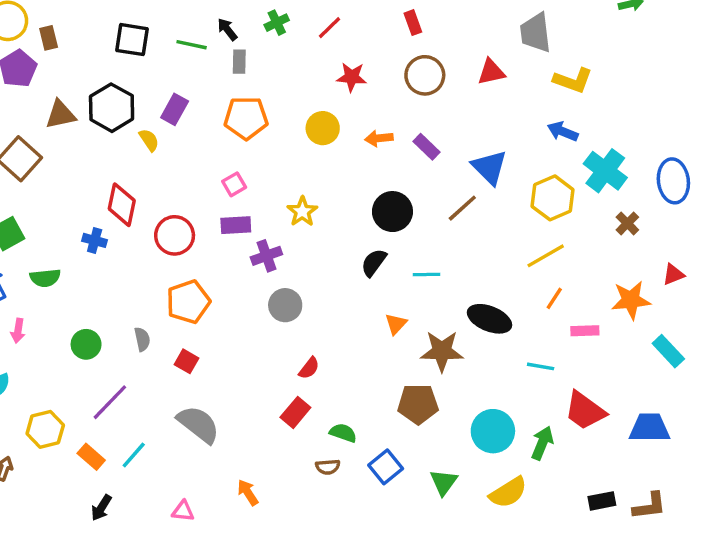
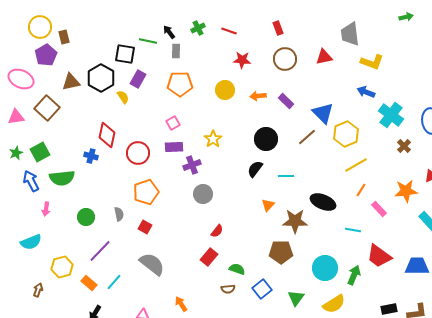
red line: (329, 28) -> (229, 31), turned 63
black square: (132, 40) -> (125, 54), moved
yellow hexagon: (552, 198) -> (346, 134), moved
green semicircle: (45, 278) -> (62, 178), size x1.4
pink rectangle: (585, 331) -> (379, 209), turned 49

